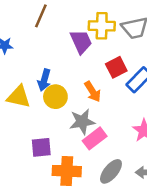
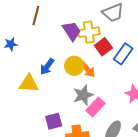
yellow cross: (102, 26) -> (89, 32), moved
blue arrow: (44, 80) -> (47, 67), turned 30
yellow circle: (55, 97) -> (74, 66), moved

